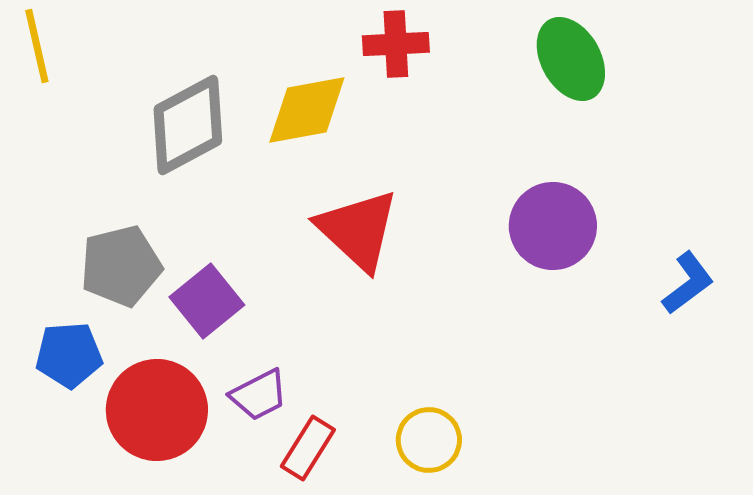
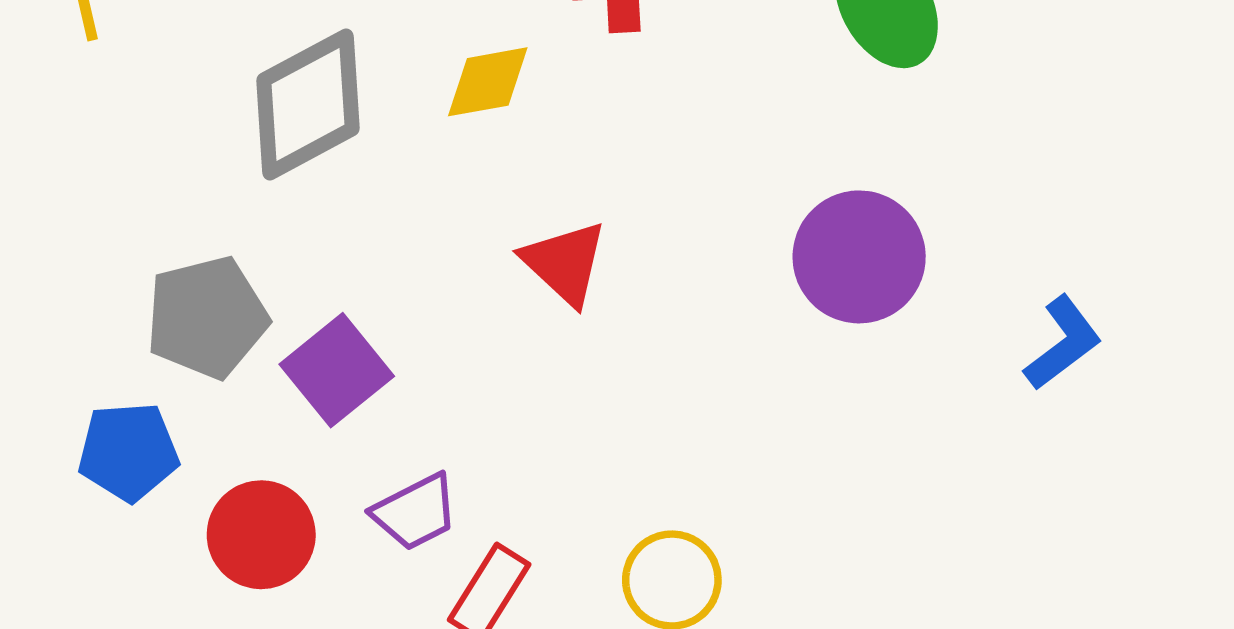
yellow diamond: (307, 110) -> (488, 82), size x0.7
red triangle: (358, 230) -> (565, 263), size x0.7
red circle: (157, 410) -> (261, 535), size x0.7

